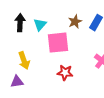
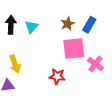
pink square: (58, 43) -> (74, 48), moved

